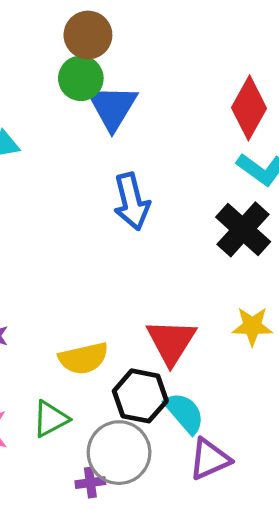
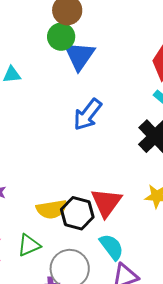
blue arrow: (132, 202) -> (87, 115), turned 48
black hexagon: (140, 396) -> (77, 213), moved

